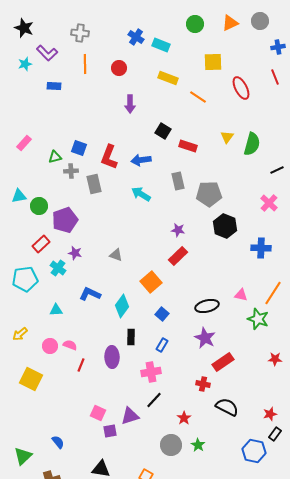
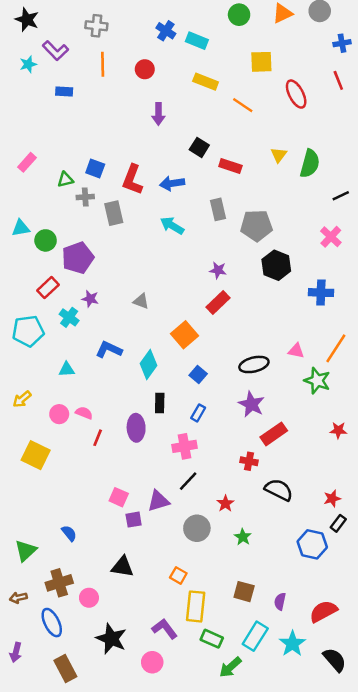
gray circle: (171, 445) -> (197, 528), moved

